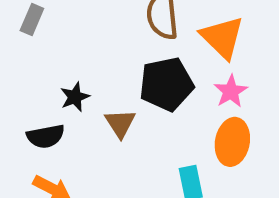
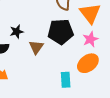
orange ellipse: (232, 142) -> (88, 63), turned 35

